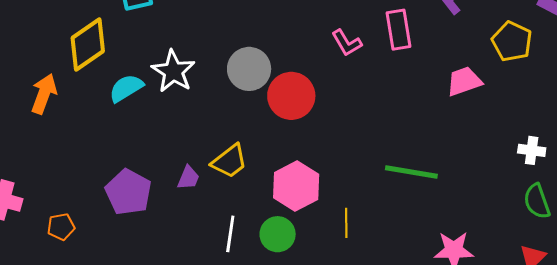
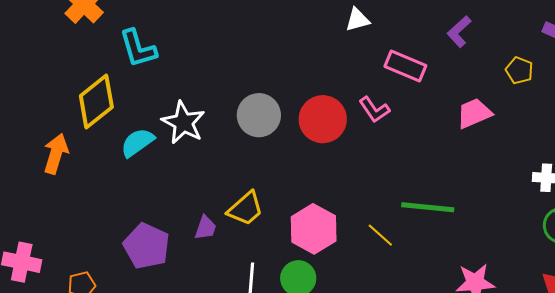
pink rectangle: (398, 30) -> (405, 66), turned -54
yellow pentagon: (512, 41) -> (519, 70), size x0.7
pink L-shape: (347, 43) -> (374, 110), moved
red circle: (291, 96) -> (323, 119), moved
yellow line: (346, 223) -> (380, 235), moved, turned -44

